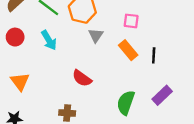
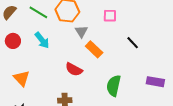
orange rectangle: (128, 50) -> (94, 49), moved
black line: (154, 55) -> (133, 43), turned -40
purple rectangle: (162, 95) -> (155, 82), moved, turned 60

